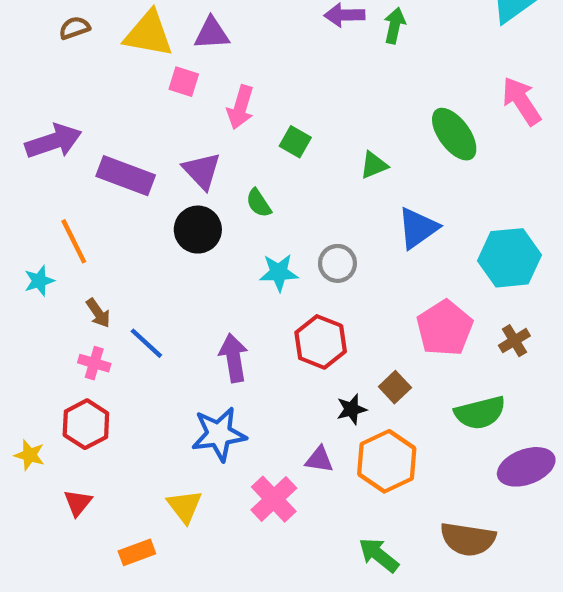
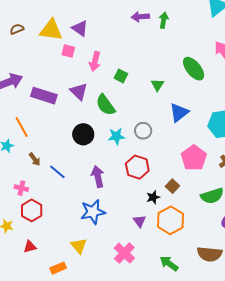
purple triangle: (212, 33) -> (80, 28), turned 42
green triangle: (374, 165) -> (157, 85), turned -32
green semicircle: (259, 203) -> (106, 105), size x1.6
black circle: (198, 230) -> (83, 134), moved
pink cross: (94, 363) -> (21, 188), moved
purple triangle: (319, 460) -> (139, 221), turned 48
pink cross: (274, 499) -> (124, 253), moved
red triangle: (78, 503) -> (30, 247), turned 40

